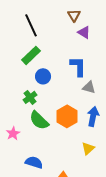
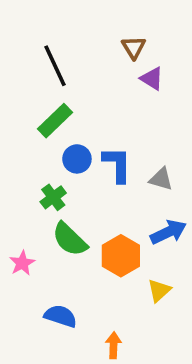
blue L-shape: (78, 66) -> (117, 164), moved
orange hexagon: (67, 116) -> (121, 256), moved
blue arrow: (93, 116) -> (168, 232), turned 54

